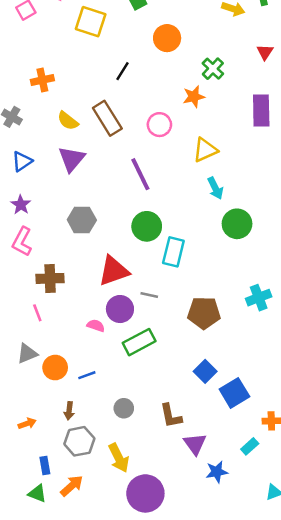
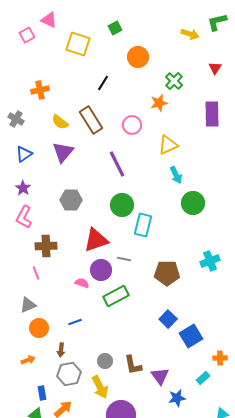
orange circle: (55, 368) -> (39, 328), moved
gray circle: (124, 408) -> (105, 361), moved
brown L-shape: (171, 416) -> (133, 365), moved

